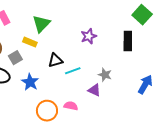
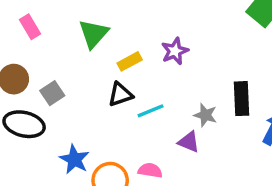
black rectangle: (128, 41) -> (241, 99), moved
yellow rectangle: (30, 42) -> (130, 61), moved, turned -48
blue star: (30, 82) -> (74, 159), moved

